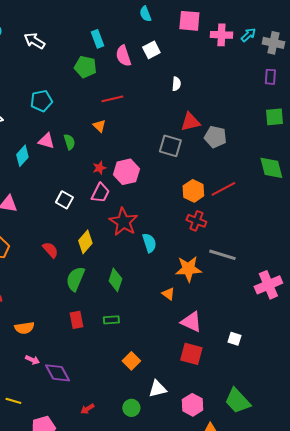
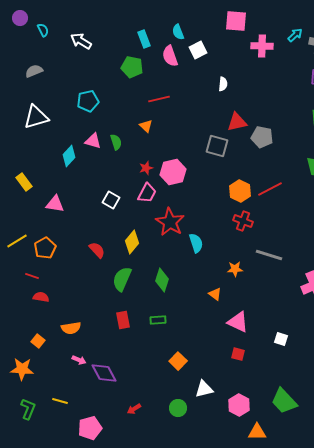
cyan semicircle: (145, 14) -> (178, 32), moved
pink cross: (221, 35) -> (262, 46), moved
orange star: (188, 269) -> (235, 269), size x0.6
red square: (191, 354) -> (238, 354), size x0.6

